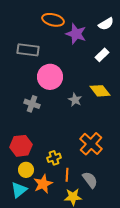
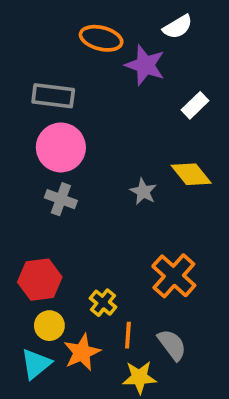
white semicircle: (106, 24) -> (178, 27), moved
pink circle: (50, 77) -> (61, 147), moved
yellow cross: (54, 158) -> (103, 303), turned -32

